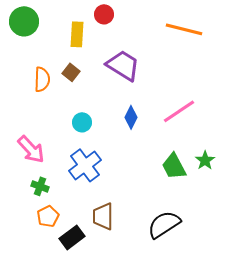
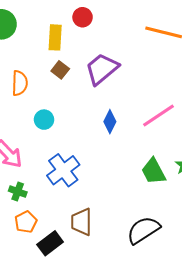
purple trapezoid: (123, 65) -> (102, 69), turned -72
brown square: (71, 72) -> (60, 70), moved
cyan circle: (82, 122) -> (44, 120), moved

